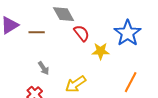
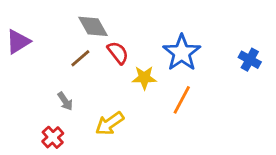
brown line: (37, 32) -> (80, 58), moved, turned -42
orange line: (131, 82) -> (182, 100), moved

